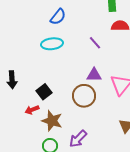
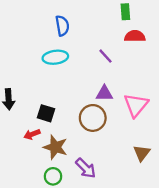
blue semicircle: (58, 17) -> (62, 26), turned -48
black square: (44, 92) -> (46, 113), turned -35
purple arrow: (78, 139) -> (86, 168), turned -90

